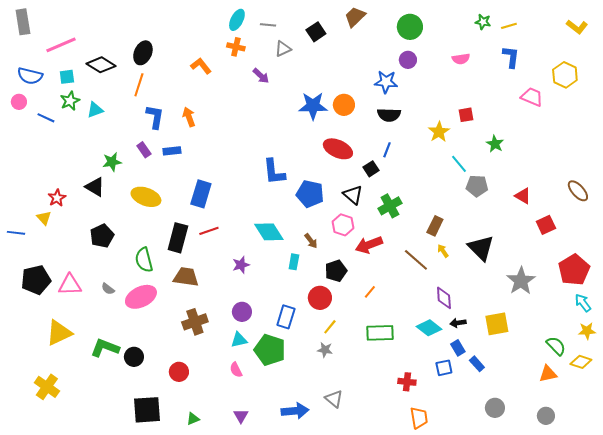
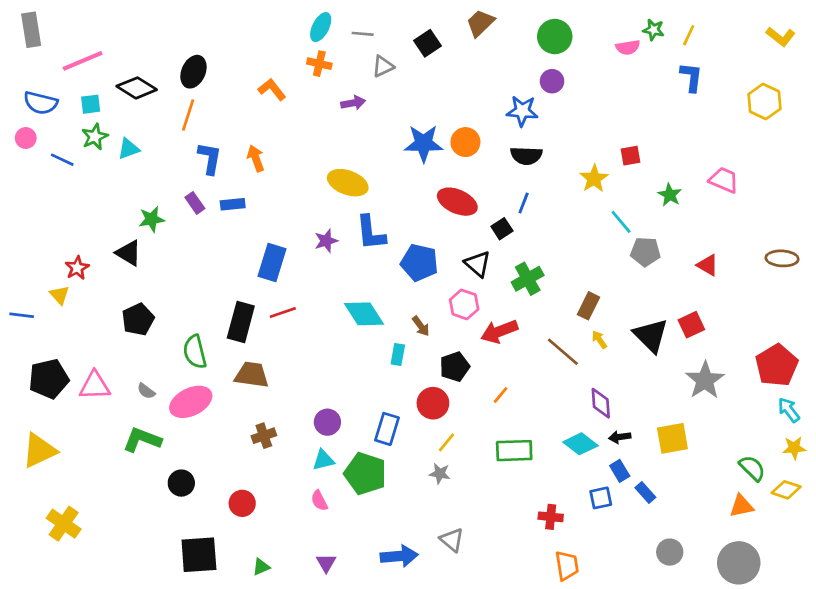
yellow line: (509, 26) -> (689, 35), turned -49
pink semicircle: (461, 59) -> (628, 47), moved
purple arrow: (261, 76) -> (353, 103), turned -54
pink trapezoid: (532, 97) -> (724, 180), moved
brown ellipse: (578, 191) -> (782, 258), turned -45
yellow ellipse: (146, 197) -> (348, 183), moved
red square: (546, 225) -> (691, 325), moved
purple star: (241, 265) -> (326, 241), moved
brown cross: (195, 322) -> (264, 436), size x0.7
yellow triangle: (59, 333) -> (39, 451), moved
green L-shape: (105, 348) -> (142, 440), moved
gray circle: (546, 416) -> (739, 563), size x1.8

